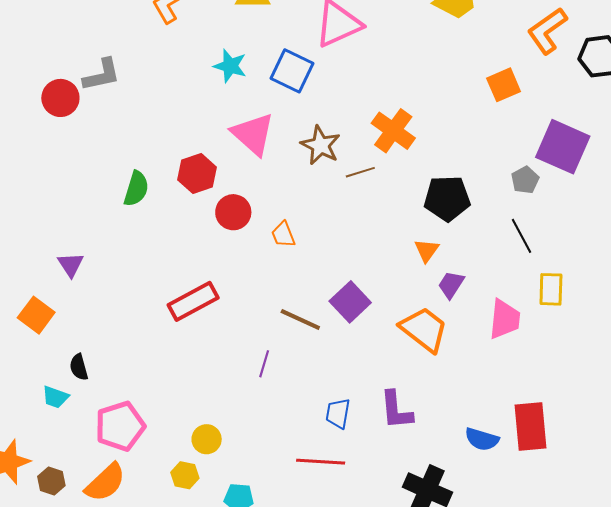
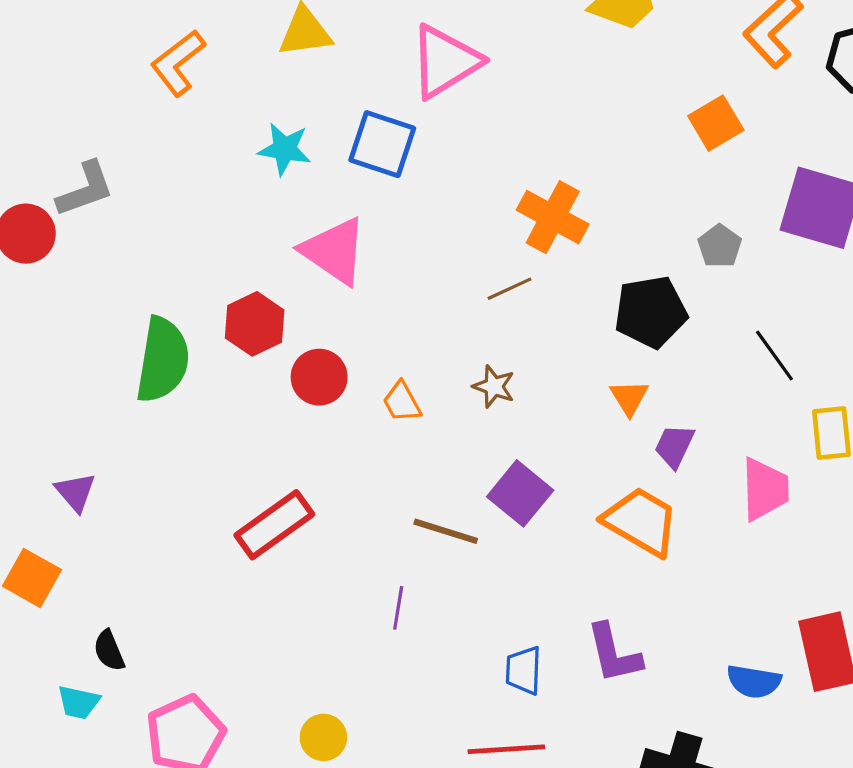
brown star: (321, 145) -> (494, 386), moved, size x0.7
gray pentagon: (525, 180) -> (720, 246), moved
green semicircle: (136, 189) -> (163, 360), size x1.5

